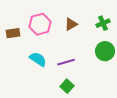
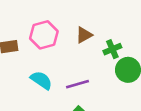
green cross: (103, 23) -> (112, 49), moved

